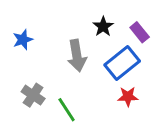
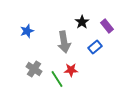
blue rectangle: (122, 63) -> (95, 47), size x0.6
red star: (128, 97) -> (71, 70), moved

